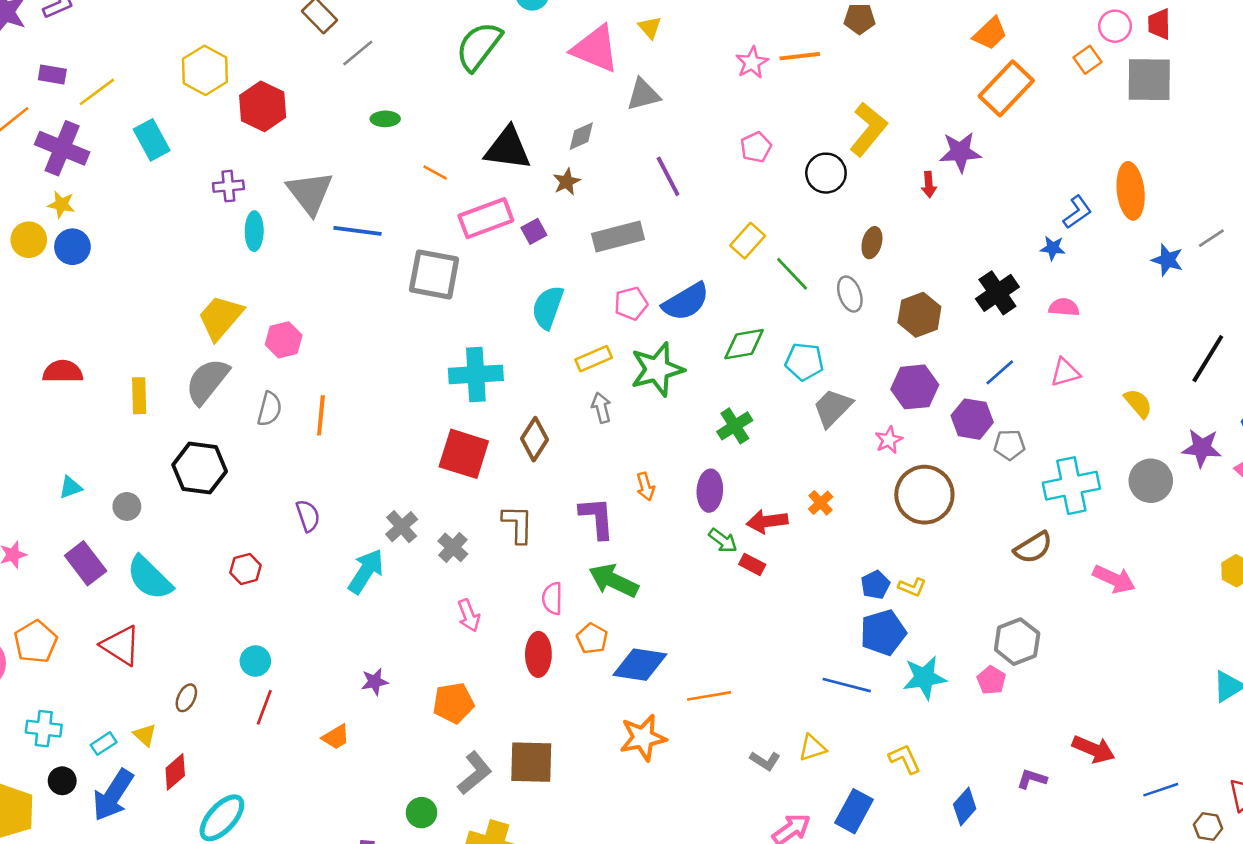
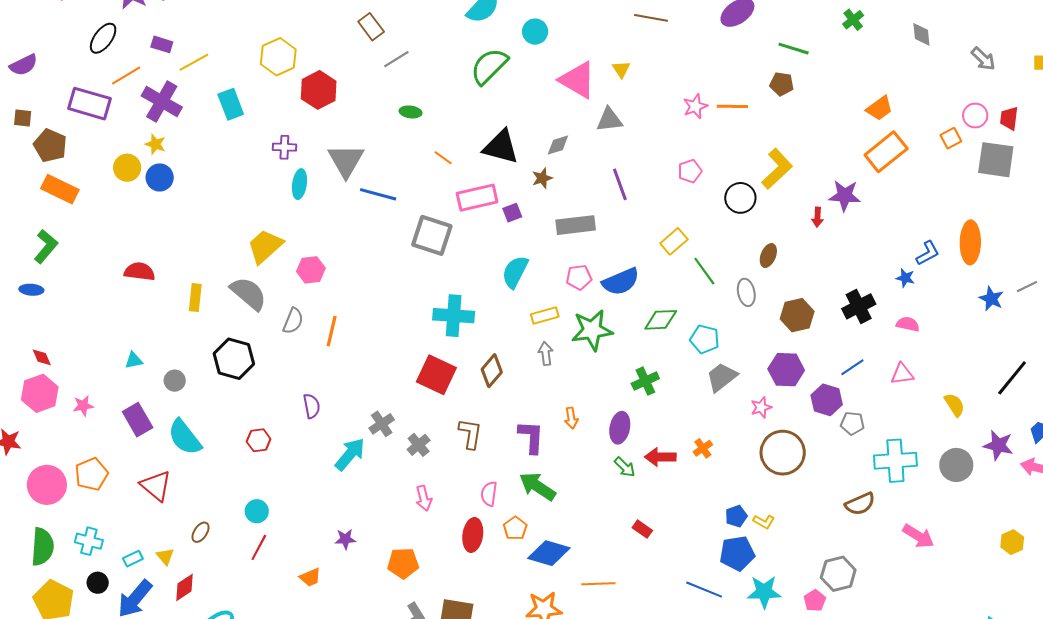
gray semicircle: (207, 381) -> (248, 293), turned 84
red rectangle: (752, 564) -> (642, 529), moved

